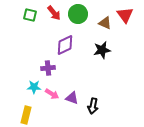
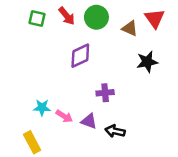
black star: (102, 50) -> (147, 62), moved
purple cross: (48, 68) -> (105, 93), moved
black arrow: (93, 106) -> (115, 131), turned 91
yellow rectangle: (26, 115) -> (32, 142), turned -42

